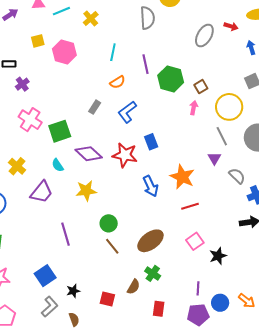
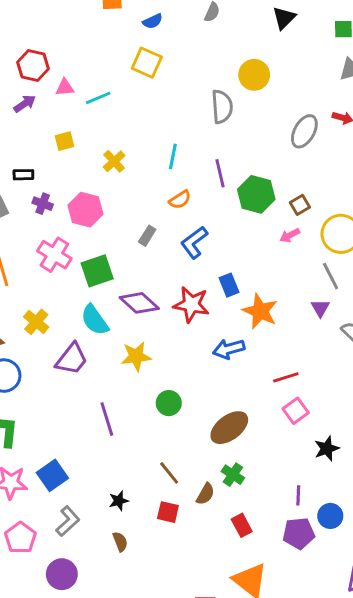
yellow cross: (91, 18) -> (114, 161), moved
pink hexagon: (64, 52) -> (85, 210), moved
purple cross: (22, 84) -> (43, 204), turned -32
pink arrow: (194, 108) -> (290, 235), turned -128
cyan semicircle: (58, 165) -> (95, 320), size x1.6
orange star: (182, 177) -> (260, 311), moved
blue arrow: (151, 186) -> (229, 349), turned 100
pink square: (195, 241) -> (296, 411), moved
brown line: (112, 246) -> (169, 473), moved
blue square: (45, 276) -> (52, 475), moved
gray L-shape: (50, 307) -> (68, 521), moved
red rectangle: (159, 309) -> (242, 525), turned -35

